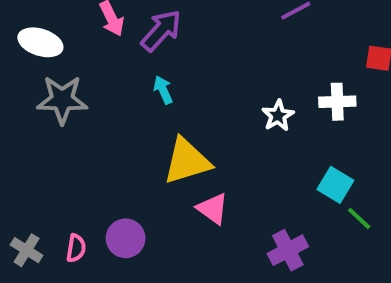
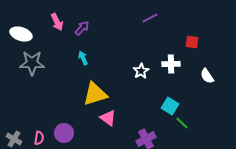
purple arrow: (161, 30) -> (82, 28), size x0.7

